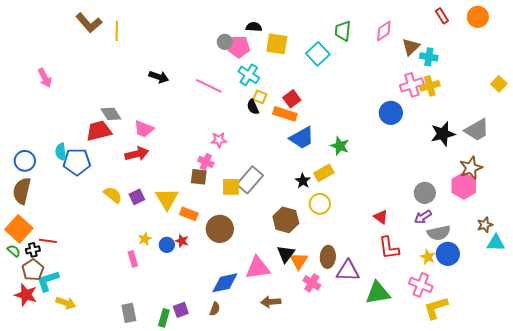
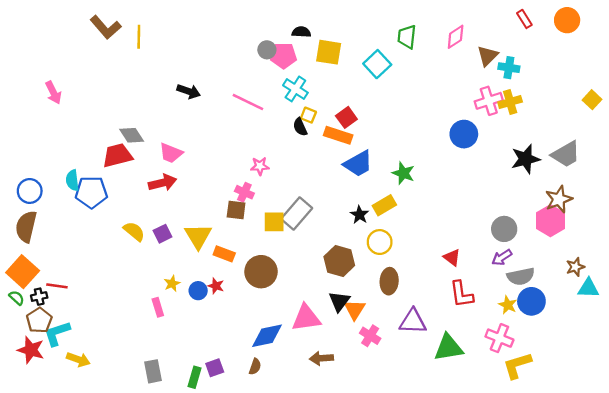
brown ellipse: (328, 257) -> (389, 281), moved

